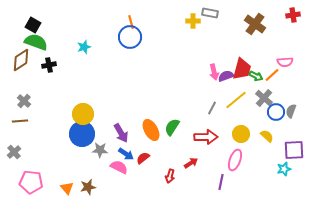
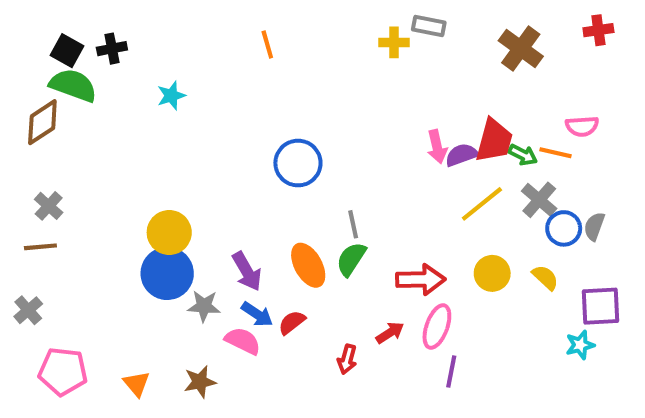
blue circle: (130, 37) -> (298, 163), moved
black cross: (49, 65) -> (112, 49), moved
orange line: (272, 75) -> (556, 153), turned 56
gray line: (212, 108) -> (353, 224), moved, turned -40
pink ellipse: (235, 160) -> (437, 327), moved
brown star: (88, 187) -> (200, 382), moved

